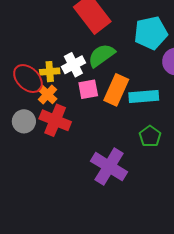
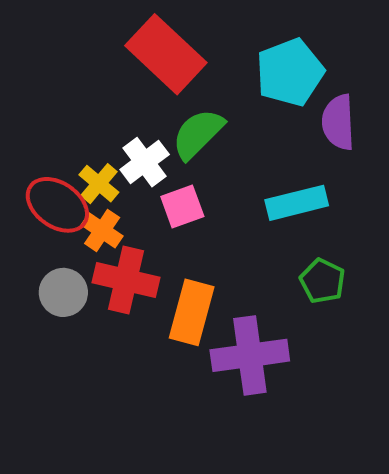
yellow cross: (50, 72) -> (99, 184), turned -36
orange rectangle: (116, 90) -> (192, 312), moved
purple cross: (109, 167) -> (250, 355), turned -30

